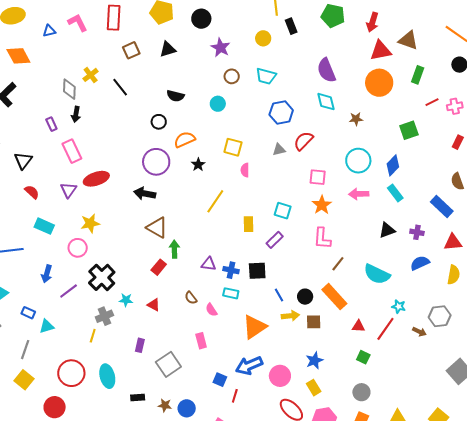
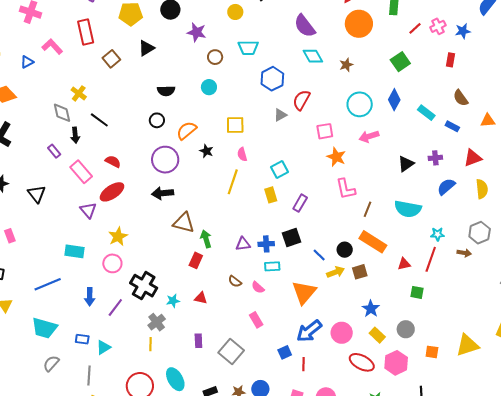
black line: (120, 87) -> (99, 120), moved
pink semicircle: (245, 170) -> (242, 154), moved
red semicircle: (32, 192) -> (113, 161), moved
cyan rectangle: (395, 193) -> (426, 113), moved
blue rectangle: (442, 206) -> (452, 126), size x0.6
cyan square: (283, 211) -> (280, 170), moved, turned -30
blue square: (220, 380) -> (285, 352), turned -32
gray circle: (361, 392) -> (406, 329), moved

